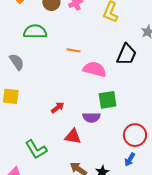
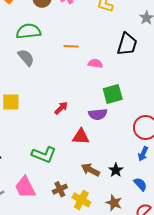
gray semicircle: (17, 62) -> (26, 57), moved
pink semicircle: (95, 69) -> (95, 63), size x0.6
green L-shape: (36, 149) -> (44, 155), turned -30

